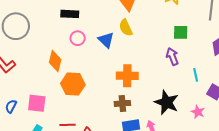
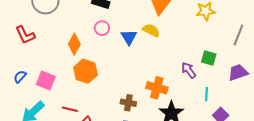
yellow semicircle: (126, 28) -> (151, 30), turned 126
green square: (181, 32) -> (209, 58), moved
purple arrow: (172, 56) -> (189, 70), turned -30
orange cross: (127, 76) -> (157, 88), moved

